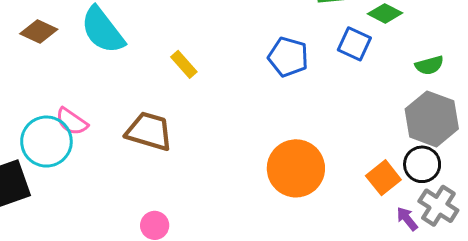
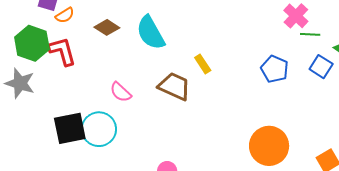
brown trapezoid: (149, 131) -> (174, 86), moved
cyan circle: (46, 142) -> (99, 129), moved

